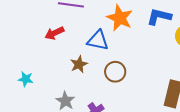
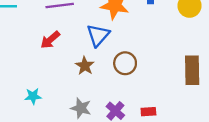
blue triangle: (98, 40) -> (98, 35), turned -45

